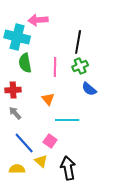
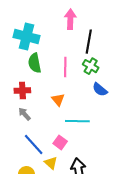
pink arrow: (38, 20) -> (70, 19), moved, turned 96
green cross: (80, 66) -> (91, 66), turned -35

